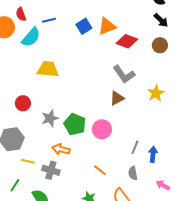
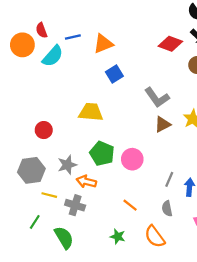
blue square: (84, 26) -> (114, 74), moved
orange triangle: (107, 26) -> (103, 44), moved
red diamond: (127, 41) -> (170, 44), moved
yellow trapezoid: (48, 69) -> (91, 112), moved
brown triangle: (117, 98) -> (163, 124), moved
gray star: (50, 118) -> (67, 165), moved

